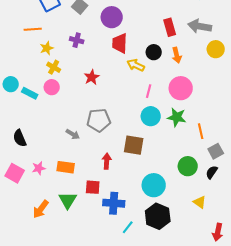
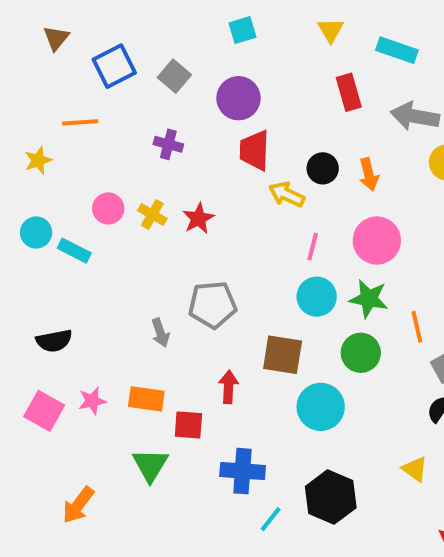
red rectangle: (170, 27) -> (349, 92), moved
yellow star: (47, 48) -> (38, 160), moved
yellow cross: (54, 67) -> (152, 214), moved
pink circle: (52, 87) -> (108, 208), moved
gray arrow: (73, 134) -> (160, 333), turned 40
black semicircle: (20, 138) -> (54, 341), turned -78
green circle: (188, 166) -> (361, 353), moved
cyan circle: (154, 185) -> (321, 407), moved
red square: (93, 187) -> (188, 425), moved
orange arrow: (41, 209) -> (78, 505), moved

